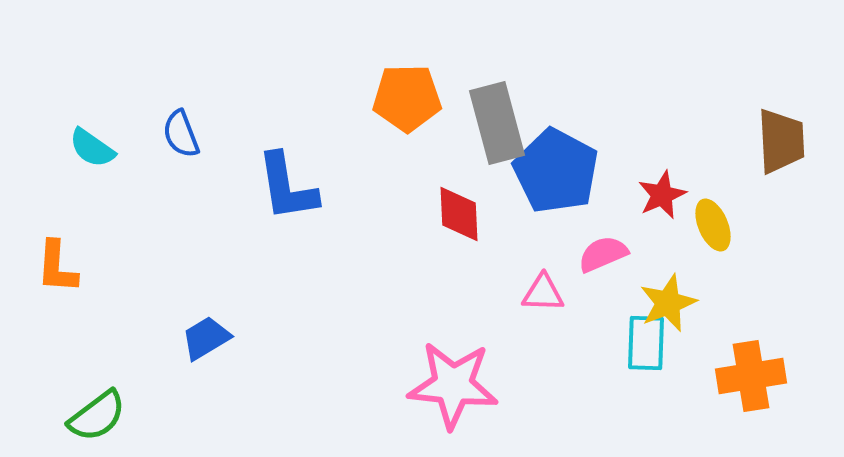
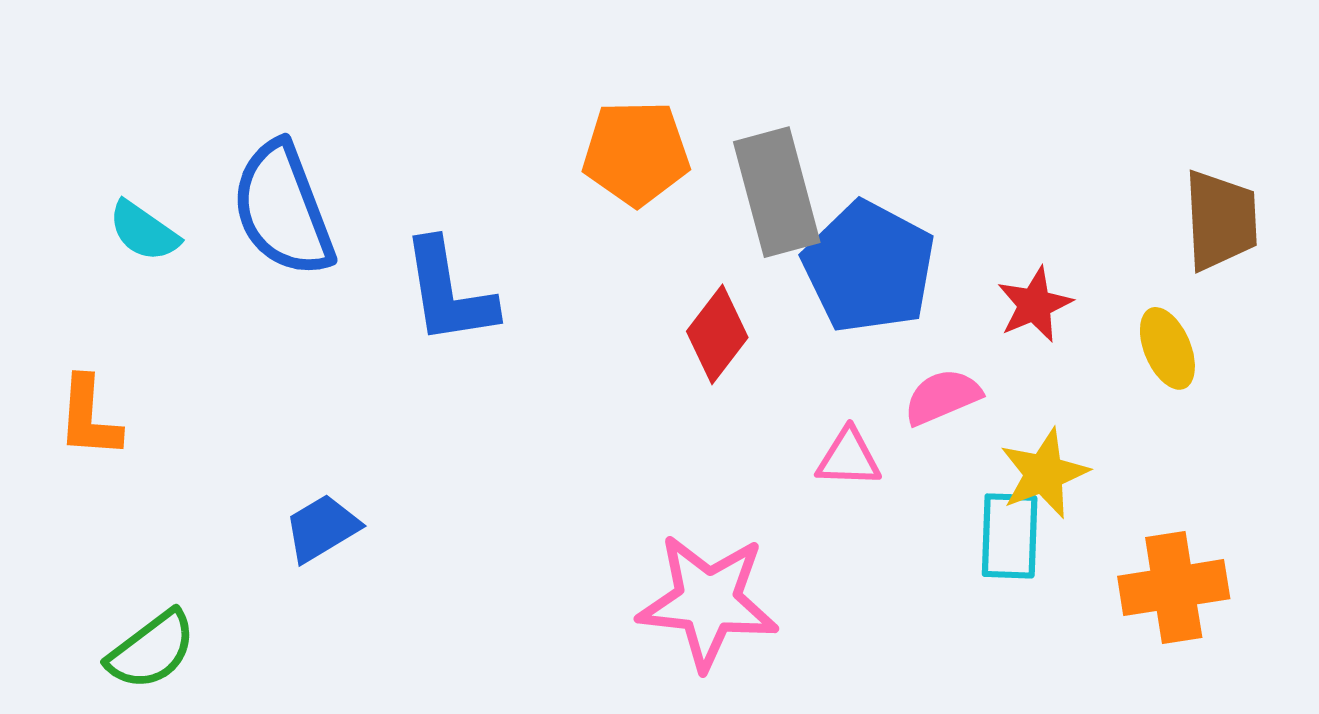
blue semicircle: (181, 134) -> (283, 209), size x1.8
red diamond: (459, 214) -> (717, 334), turned 40
yellow ellipse: (713, 225) -> (1167, 348), moved

